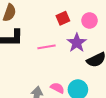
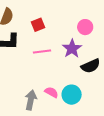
red square: (63, 18) -> (38, 25), moved

